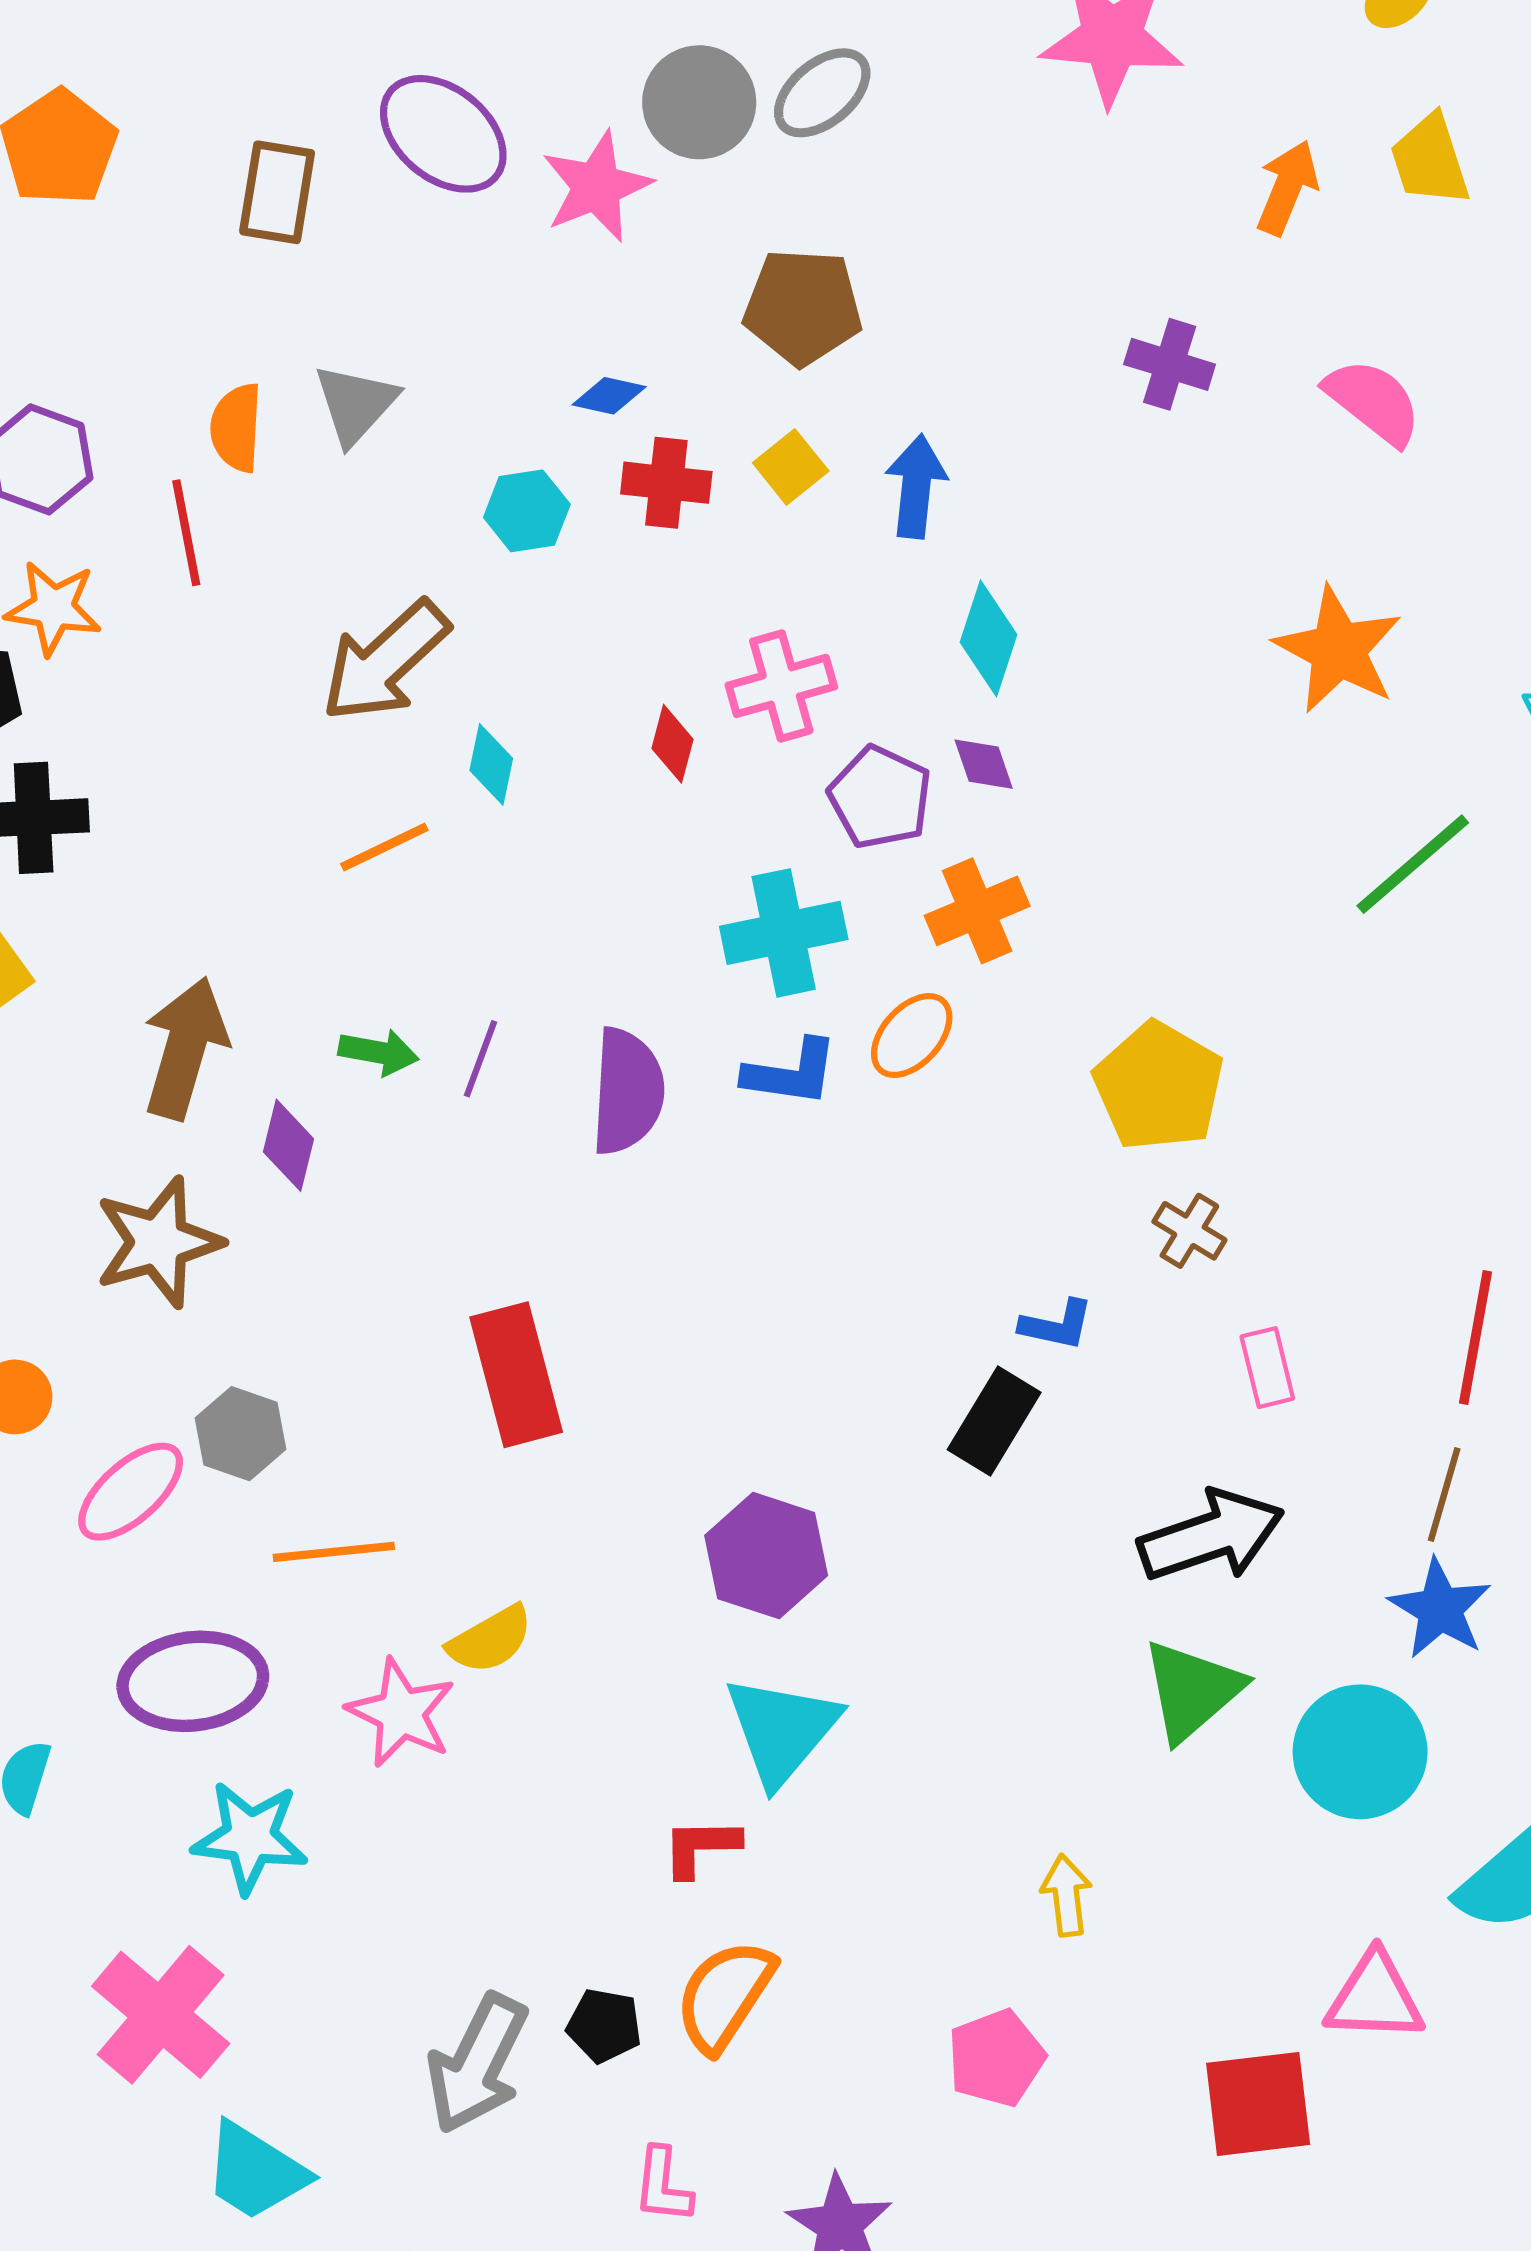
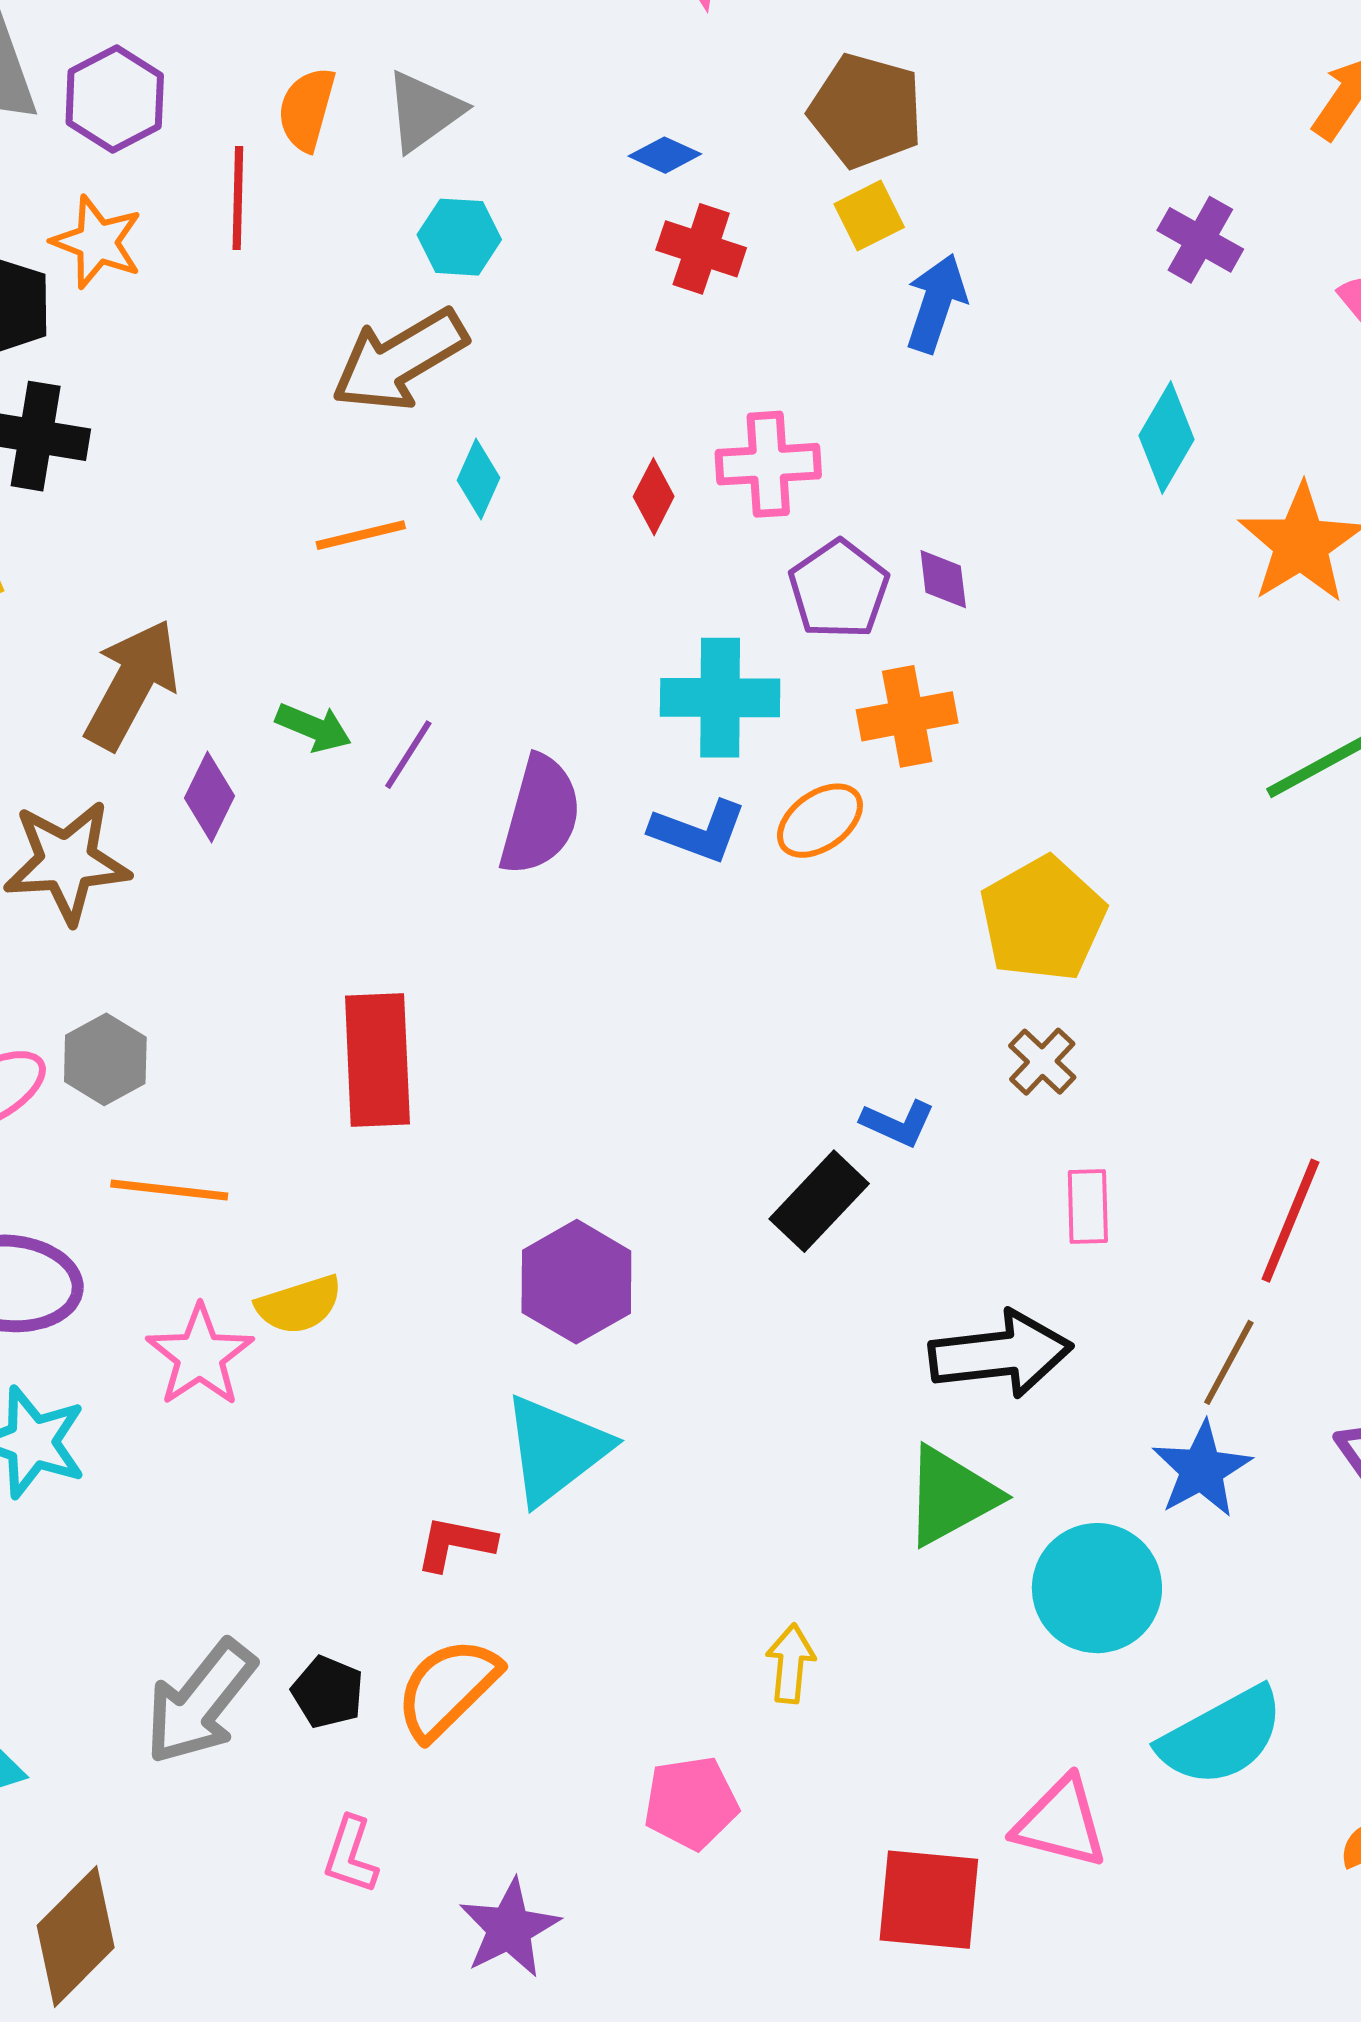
yellow square: (791, 467) -> (869, 216), moved
cyan hexagon: (527, 511) -> (459, 237), moved
cyan diamond: (988, 638) -> (1167, 438), moved

